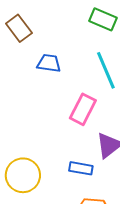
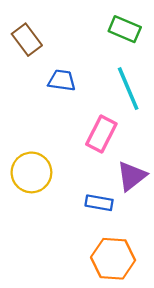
yellow circle: (23, 175) -> (31, 172), moved

